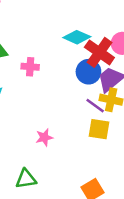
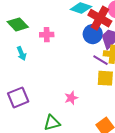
pink star: (44, 137) -> (71, 98), moved

